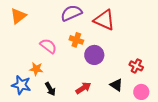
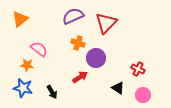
red triangle: (104, 20) -> (106, 23), turned 50
pink semicircle: (48, 46) -> (39, 49), moved
orange star: (36, 69) -> (27, 65), moved
red arrow: (83, 88) -> (80, 77), moved

